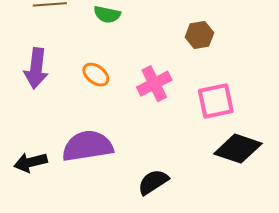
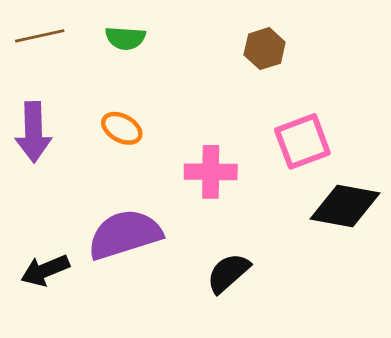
pink cross: (154, 84) -> (211, 172), moved, turned 36

